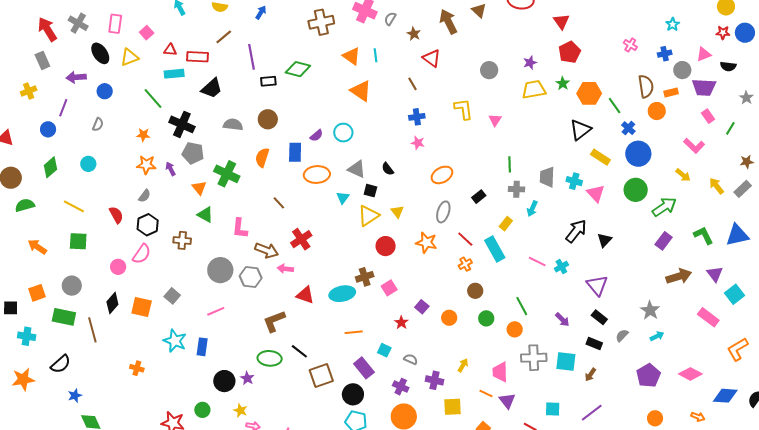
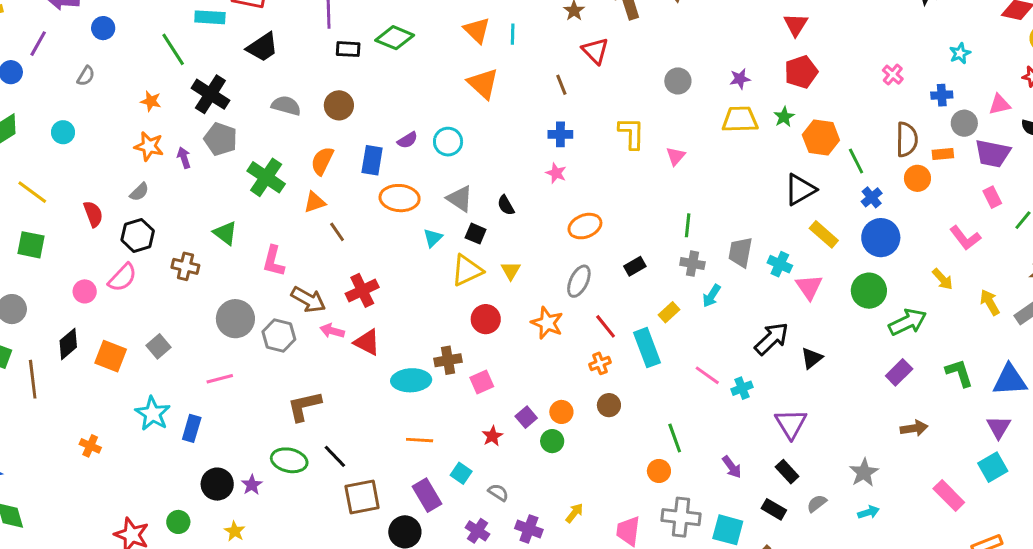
orange triangle: (199, 188) -> (315, 202), moved, turned 42
purple triangle: (715, 274) -> (999, 427), moved
brown arrow: (679, 276) -> (914, 428), size x0.7
red triangle: (305, 295) -> (367, 342), moved
orange circle: (449, 318) -> (561, 412), moved
green circle: (486, 318) -> (552, 441), moved

